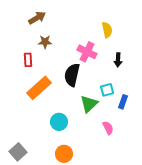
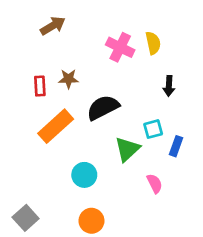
brown star: (45, 42) -> (69, 79), moved
pink cross: (87, 52) -> (120, 47), moved
black semicircle: (72, 75) -> (103, 108), turned 50

